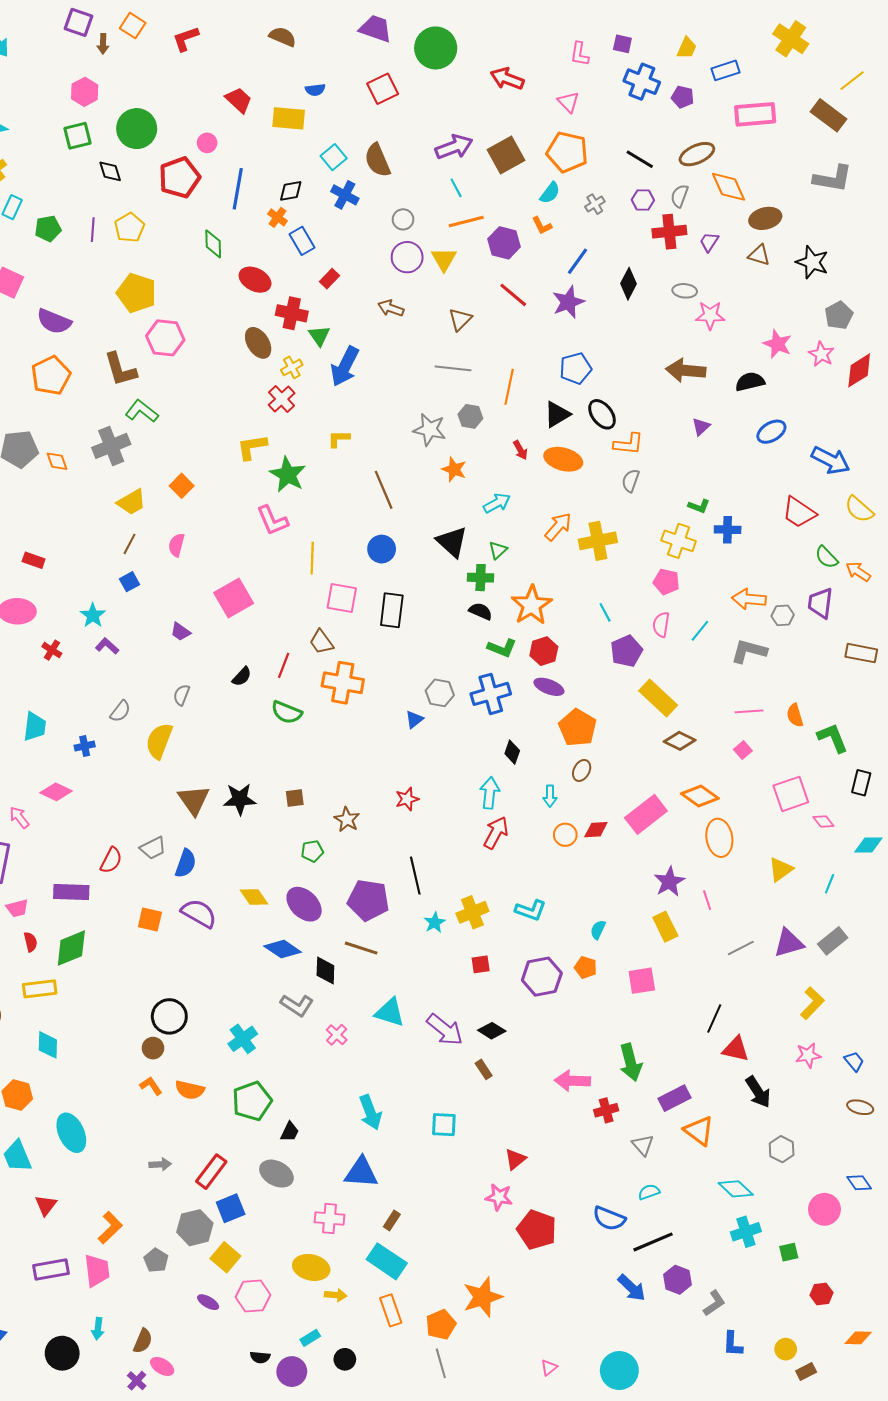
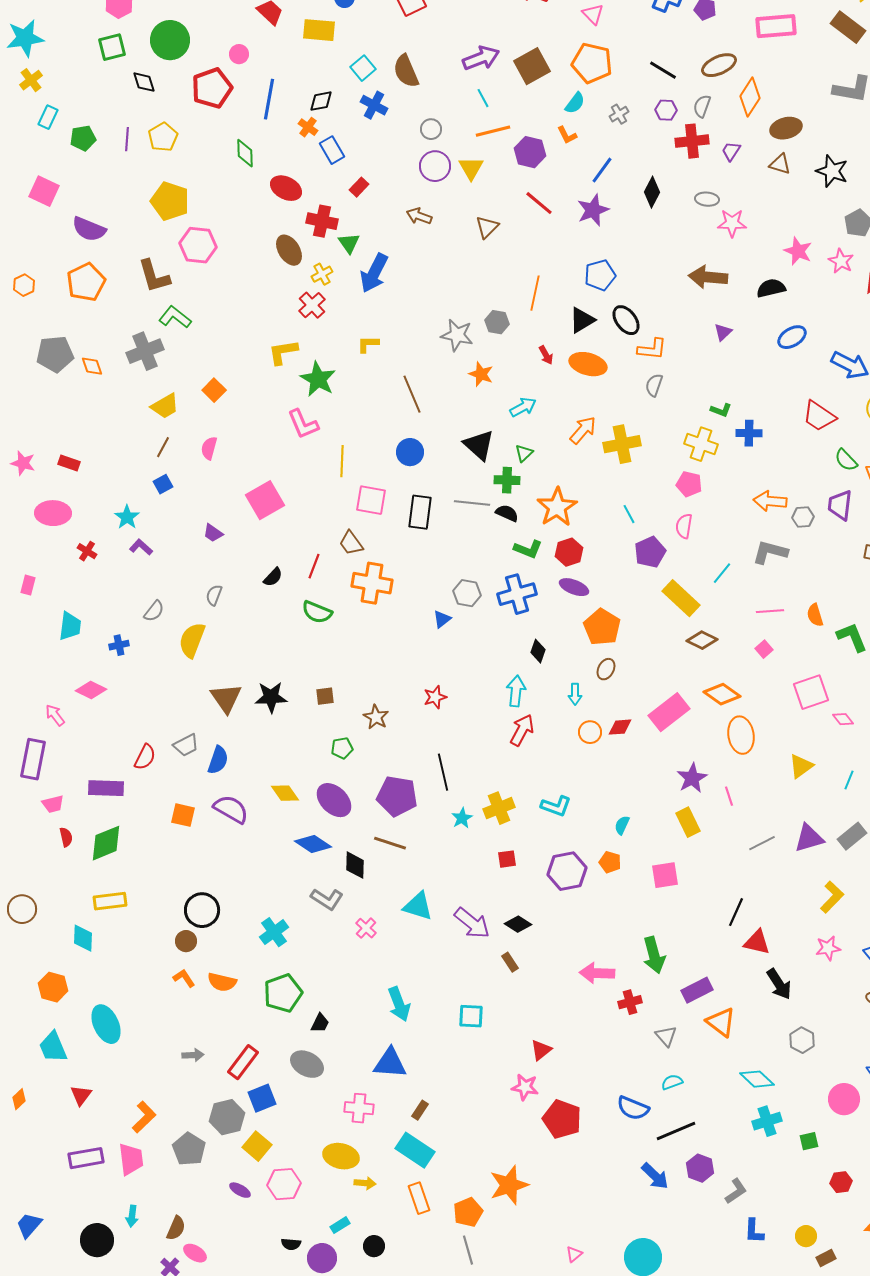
orange diamond: (729, 187) -> (750, 97), turned 57
gray line: (453, 368) -> (472, 503), moved
cyan line: (700, 631) -> (722, 573), moved
yellow rectangle: (40, 989) -> (110, 901), moved
gray pentagon: (156, 1260) -> (189, 1149), size x1.4

